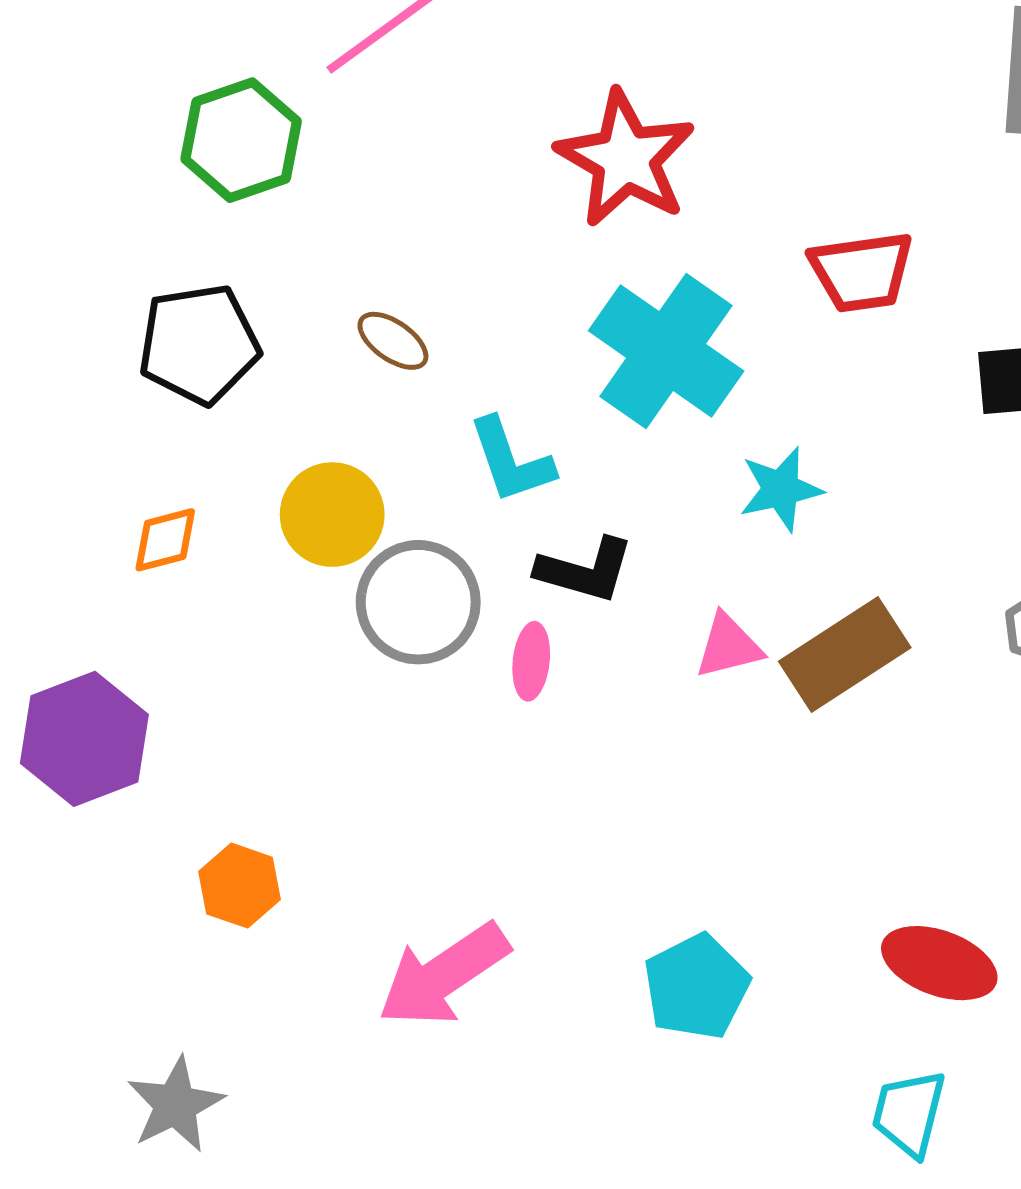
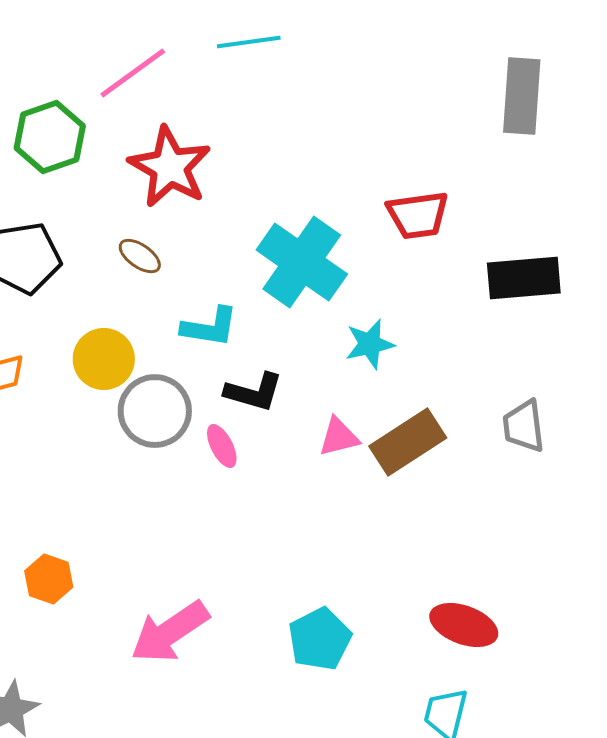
red star: (626, 159) -> (170, 167), moved
cyan L-shape: (511, 461) -> (210, 327), turned -62
pink ellipse: (531, 661) -> (222, 446), turned -33

